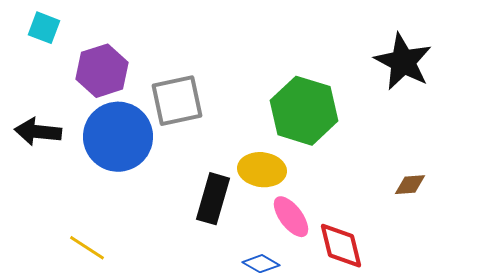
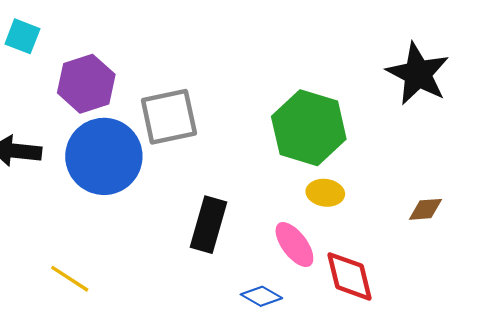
yellow ellipse: (262, 170) -> (325, 193), moved, size x0.7

